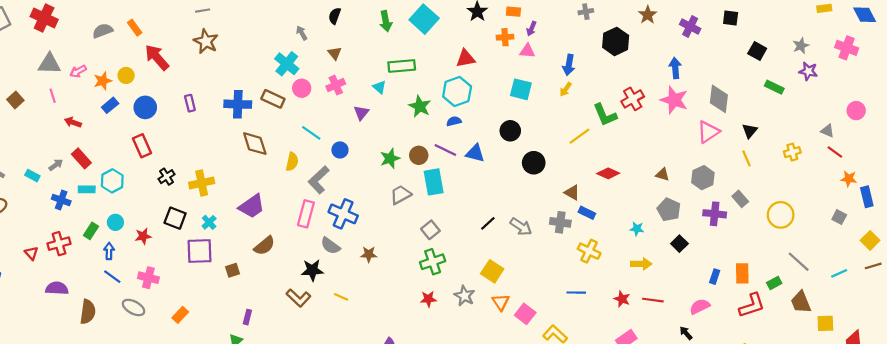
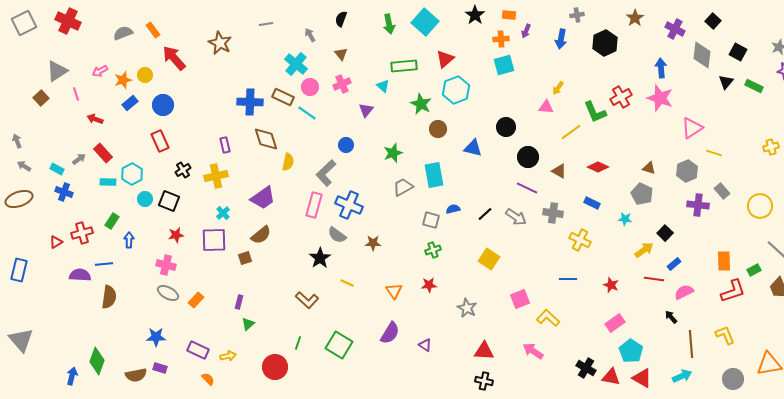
gray line: (203, 11) -> (266, 24), moved
black square: (731, 18) -> (713, 21), turned 35
pink triangle: (527, 51) -> (546, 107), moved
red triangle: (466, 58) -> (445, 59), moved, turned -30
gray triangle: (49, 64) -> (57, 71), moved, turned -35
blue arrow: (569, 65) -> (561, 39), moved
cyan square: (521, 89) -> (504, 65), moved, turned -30
gray diamond: (719, 99) -> (702, 55), moved
purple rectangle: (190, 103) -> (225, 145), moved
blue semicircle: (454, 121) -> (453, 209), moved
black triangle: (750, 131) -> (726, 82), moved
cyan line: (311, 133) -> (307, 113), moved
purple line: (445, 150) -> (527, 188), moved
brown circle: (419, 155) -> (438, 129), moved
yellow line: (747, 158) -> (714, 153), moved, turned -49
yellow semicircle: (292, 162) -> (288, 162), moved
brown triangle: (572, 193) -> (559, 171), moved
blue cross: (61, 200) -> (64, 192), moved
gray pentagon: (669, 210) -> (642, 194), moved
blue rectangle: (587, 213) -> (592, 203), moved
black square: (175, 218) -> (169, 201), moved
cyan circle: (115, 222) -> (145, 199), moved
gray square: (430, 230) -> (431, 220), turned -36
red star: (143, 236) -> (176, 235), moved
brown semicircle: (264, 246) -> (261, 235), moved
red triangle: (31, 253) -> (56, 242), turned 40
green cross: (433, 262) -> (433, 250), size x0.7
yellow arrow: (641, 264) -> (644, 250), moved, turned -36
black star: (312, 270) -> (320, 258), turned -30
blue line: (112, 277) -> (104, 264), moved, turned -42
blue rectangle: (715, 277) -> (674, 264), moved, turned 32
gray star: (465, 296) -> (467, 308), moved
brown L-shape: (298, 298) -> (307, 300), moved
red line: (653, 300) -> (654, 279), moved
orange triangle: (501, 302) -> (394, 291), moved
gray ellipse: (134, 307) -> (168, 293), moved
pink square: (525, 314) -> (520, 299), turned 30
purple rectangle: (247, 317) -> (239, 302), moved

